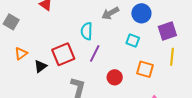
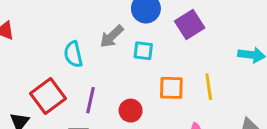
gray arrow: (110, 13) -> (112, 36), moved
purple line: (95, 53) -> (90, 100), moved
yellow line: (172, 57) -> (209, 87), moved

